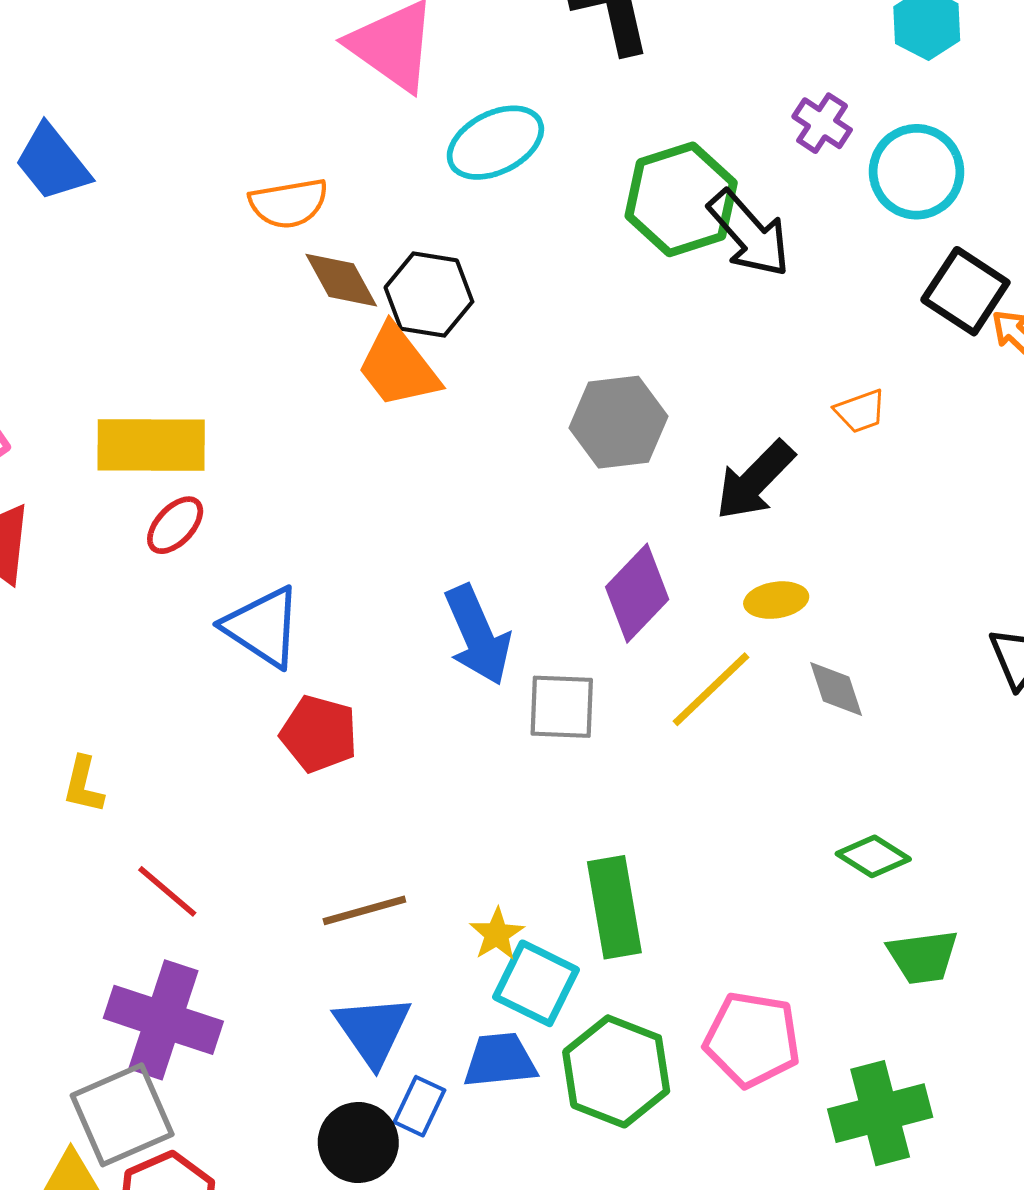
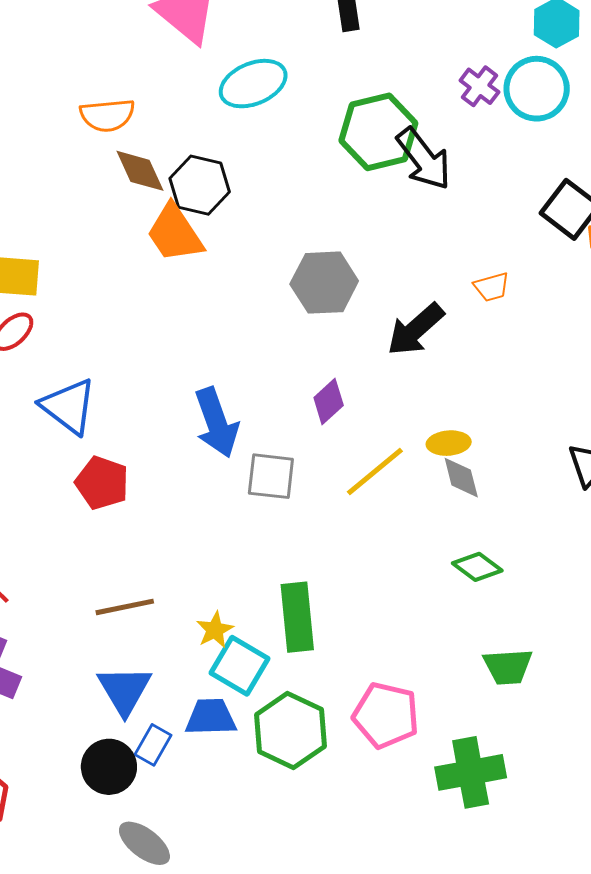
cyan circle: (917, 172) -> (537, 89), moved
purple diamond: (637, 593) -> (329, 401), size x0.7
yellow ellipse: (776, 600) -> (449, 443), moved
green diamond: (873, 856) -> (477, 567), moved

